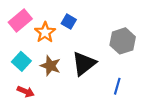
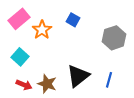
blue square: (69, 22) -> (73, 20), moved
black triangle: (84, 64) -> (78, 76), moved
brown star: (50, 66) -> (47, 84), moved

